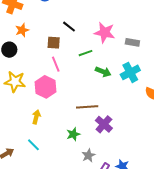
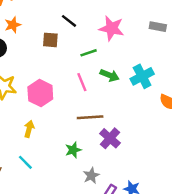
gray rectangle: (132, 42) -> (158, 27), moved
pink line: (56, 64) -> (82, 82), moved

